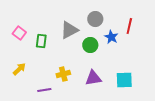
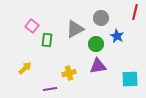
red line: (129, 26) -> (135, 12), moved
pink square: (19, 33) -> (32, 26), moved
purple triangle: (93, 78) -> (98, 66), moved

